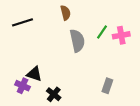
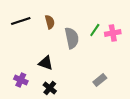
brown semicircle: (65, 13) -> (50, 22), moved
black triangle: (34, 74) -> (46, 63), moved
gray rectangle: (107, 86) -> (100, 80), turned 32

